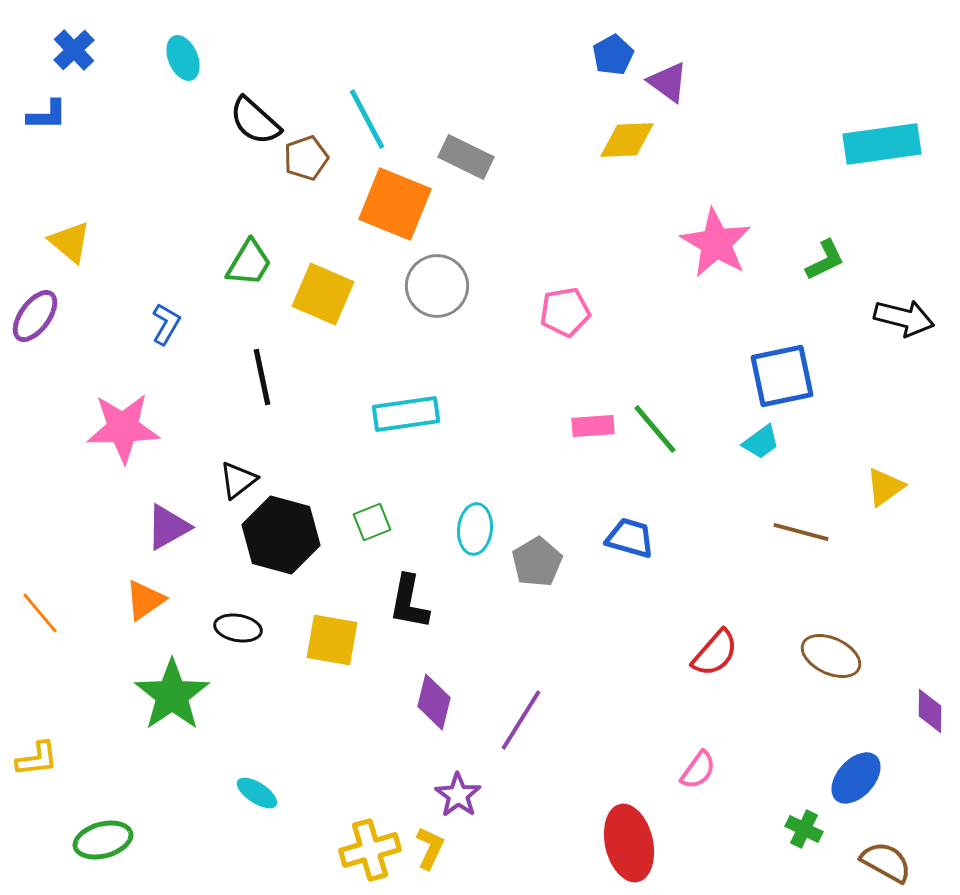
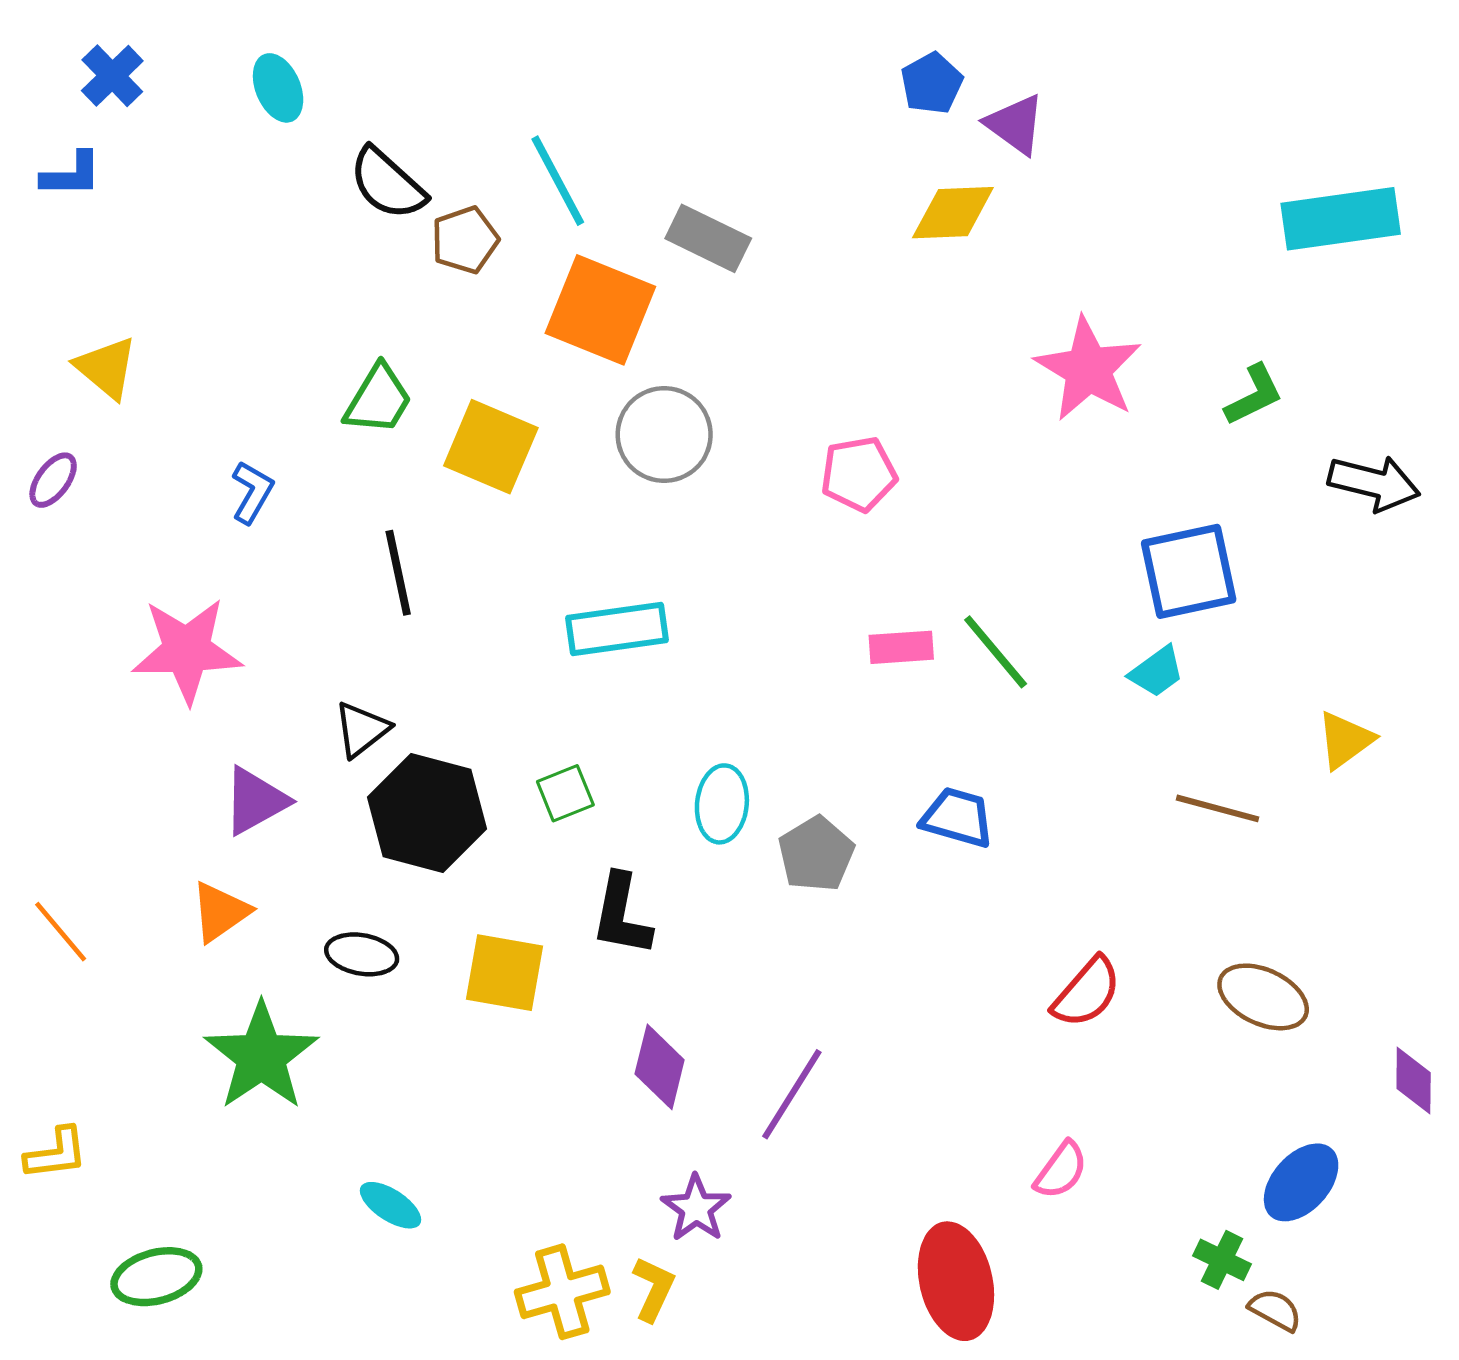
purple ellipse: (35, 316) -> (53, 480), size x0.7
brown semicircle: (886, 862) -> (1275, 1310), moved, size x0.7

